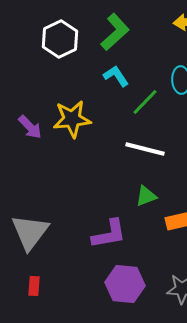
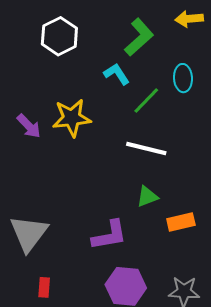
green L-shape: (115, 32) -> (139, 37), moved
red rectangle: (34, 286) -> (44, 287), moved

